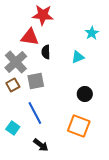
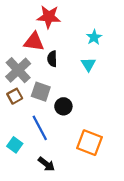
cyan star: (92, 33) -> (94, 37), moved
cyan triangle: (78, 57) -> (88, 64), turned -40
gray square: (36, 81) -> (41, 92), turned 30
black circle: (85, 94) -> (63, 106), moved

